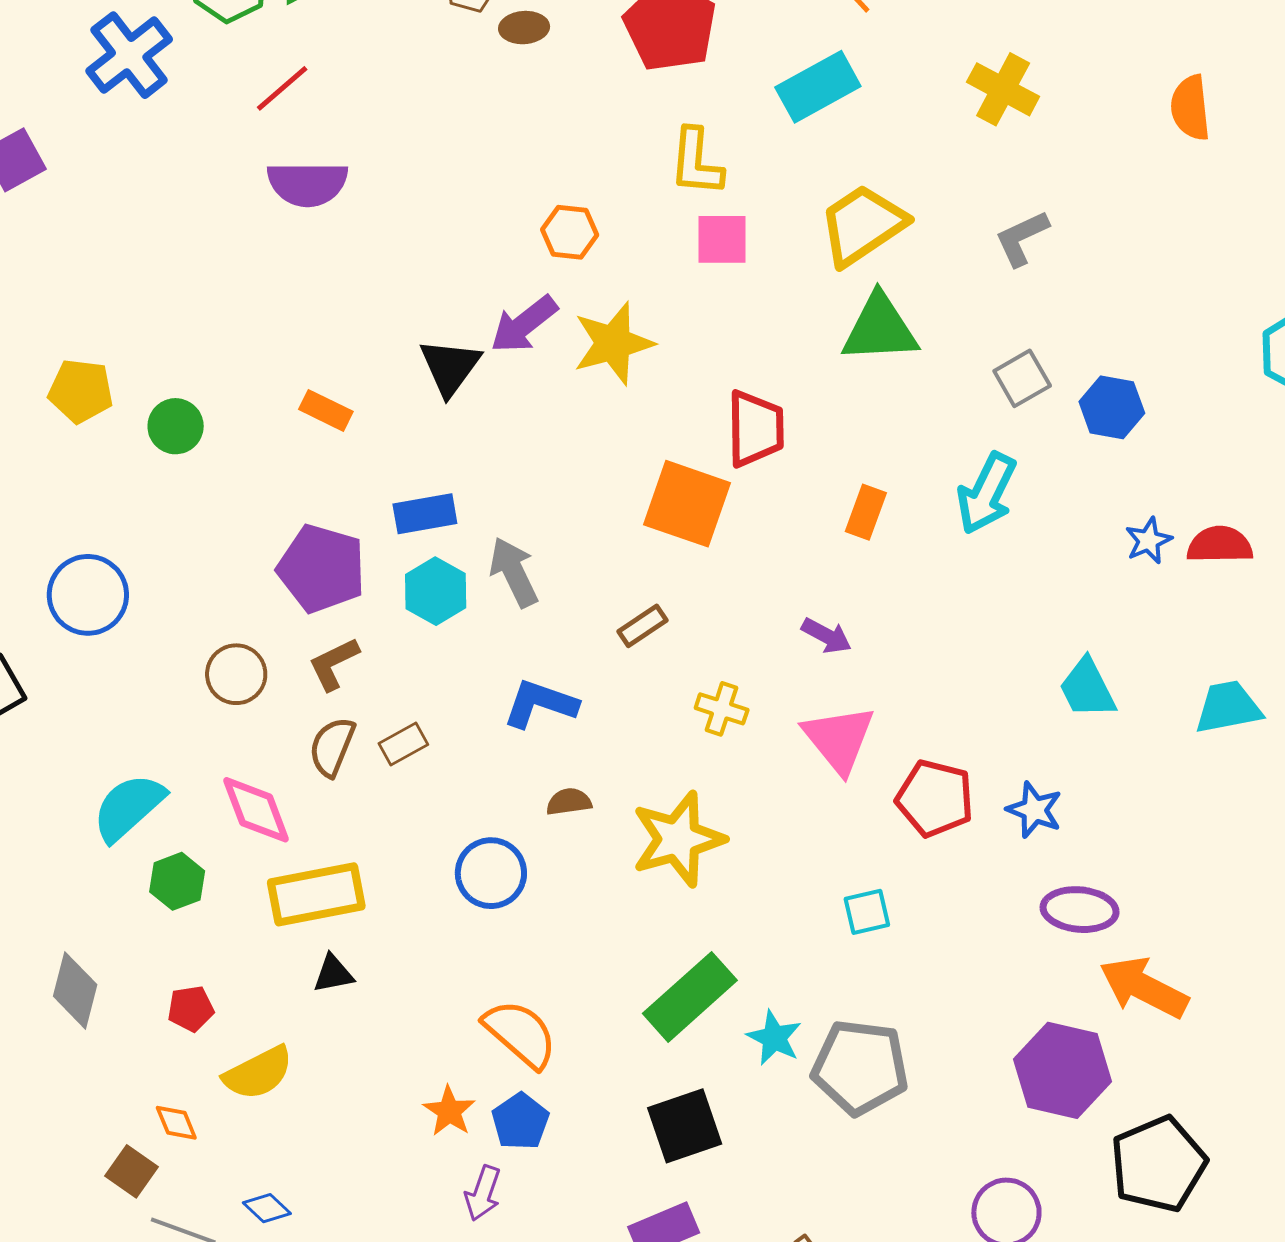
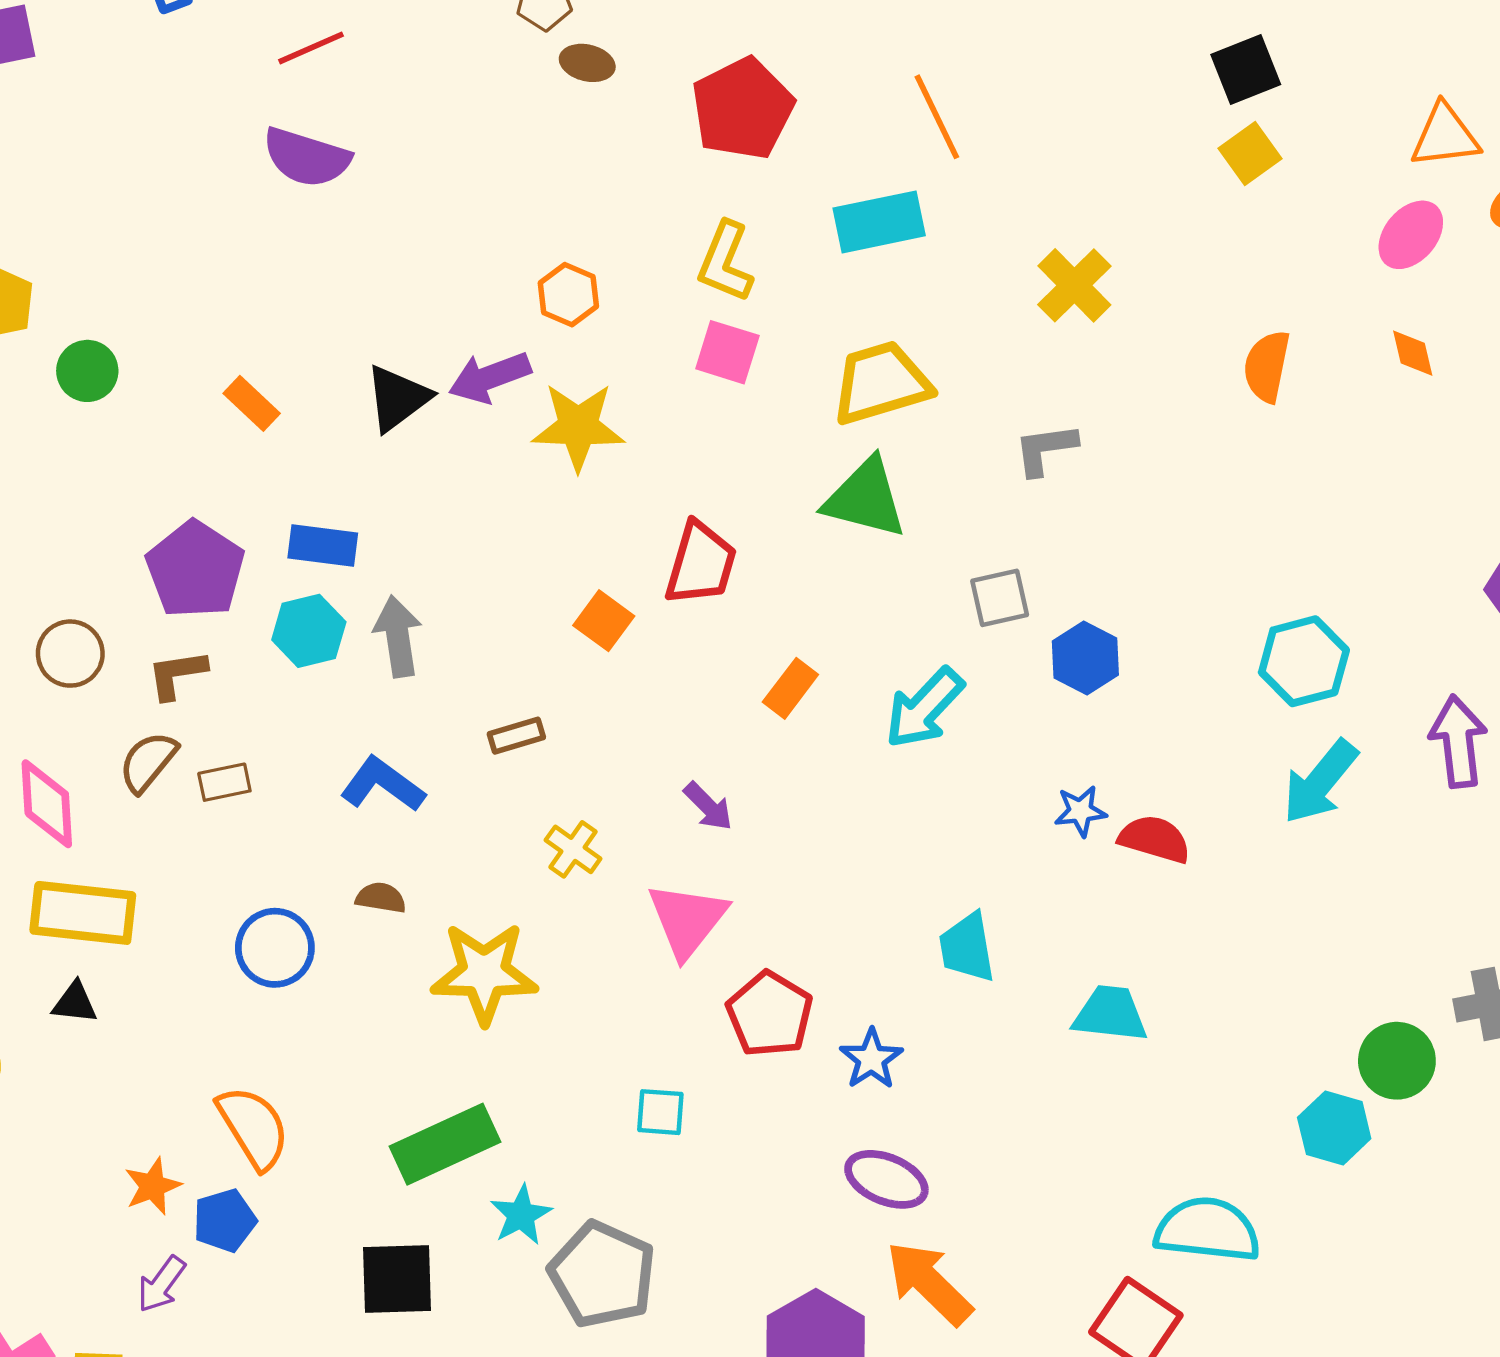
orange square: (687, 504) -> (604, 621), size x0.6

